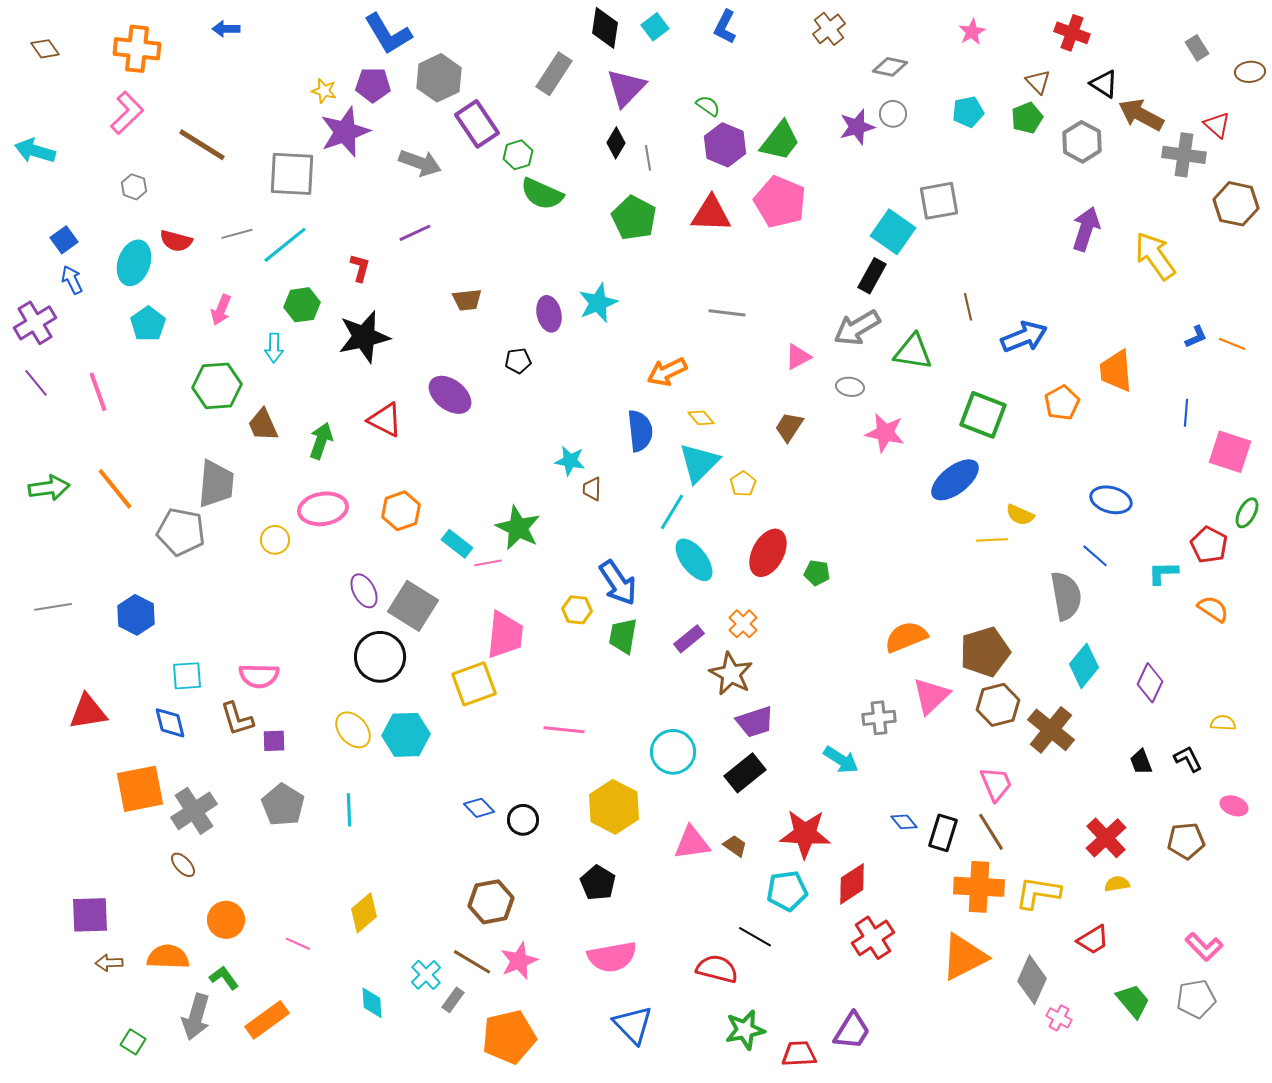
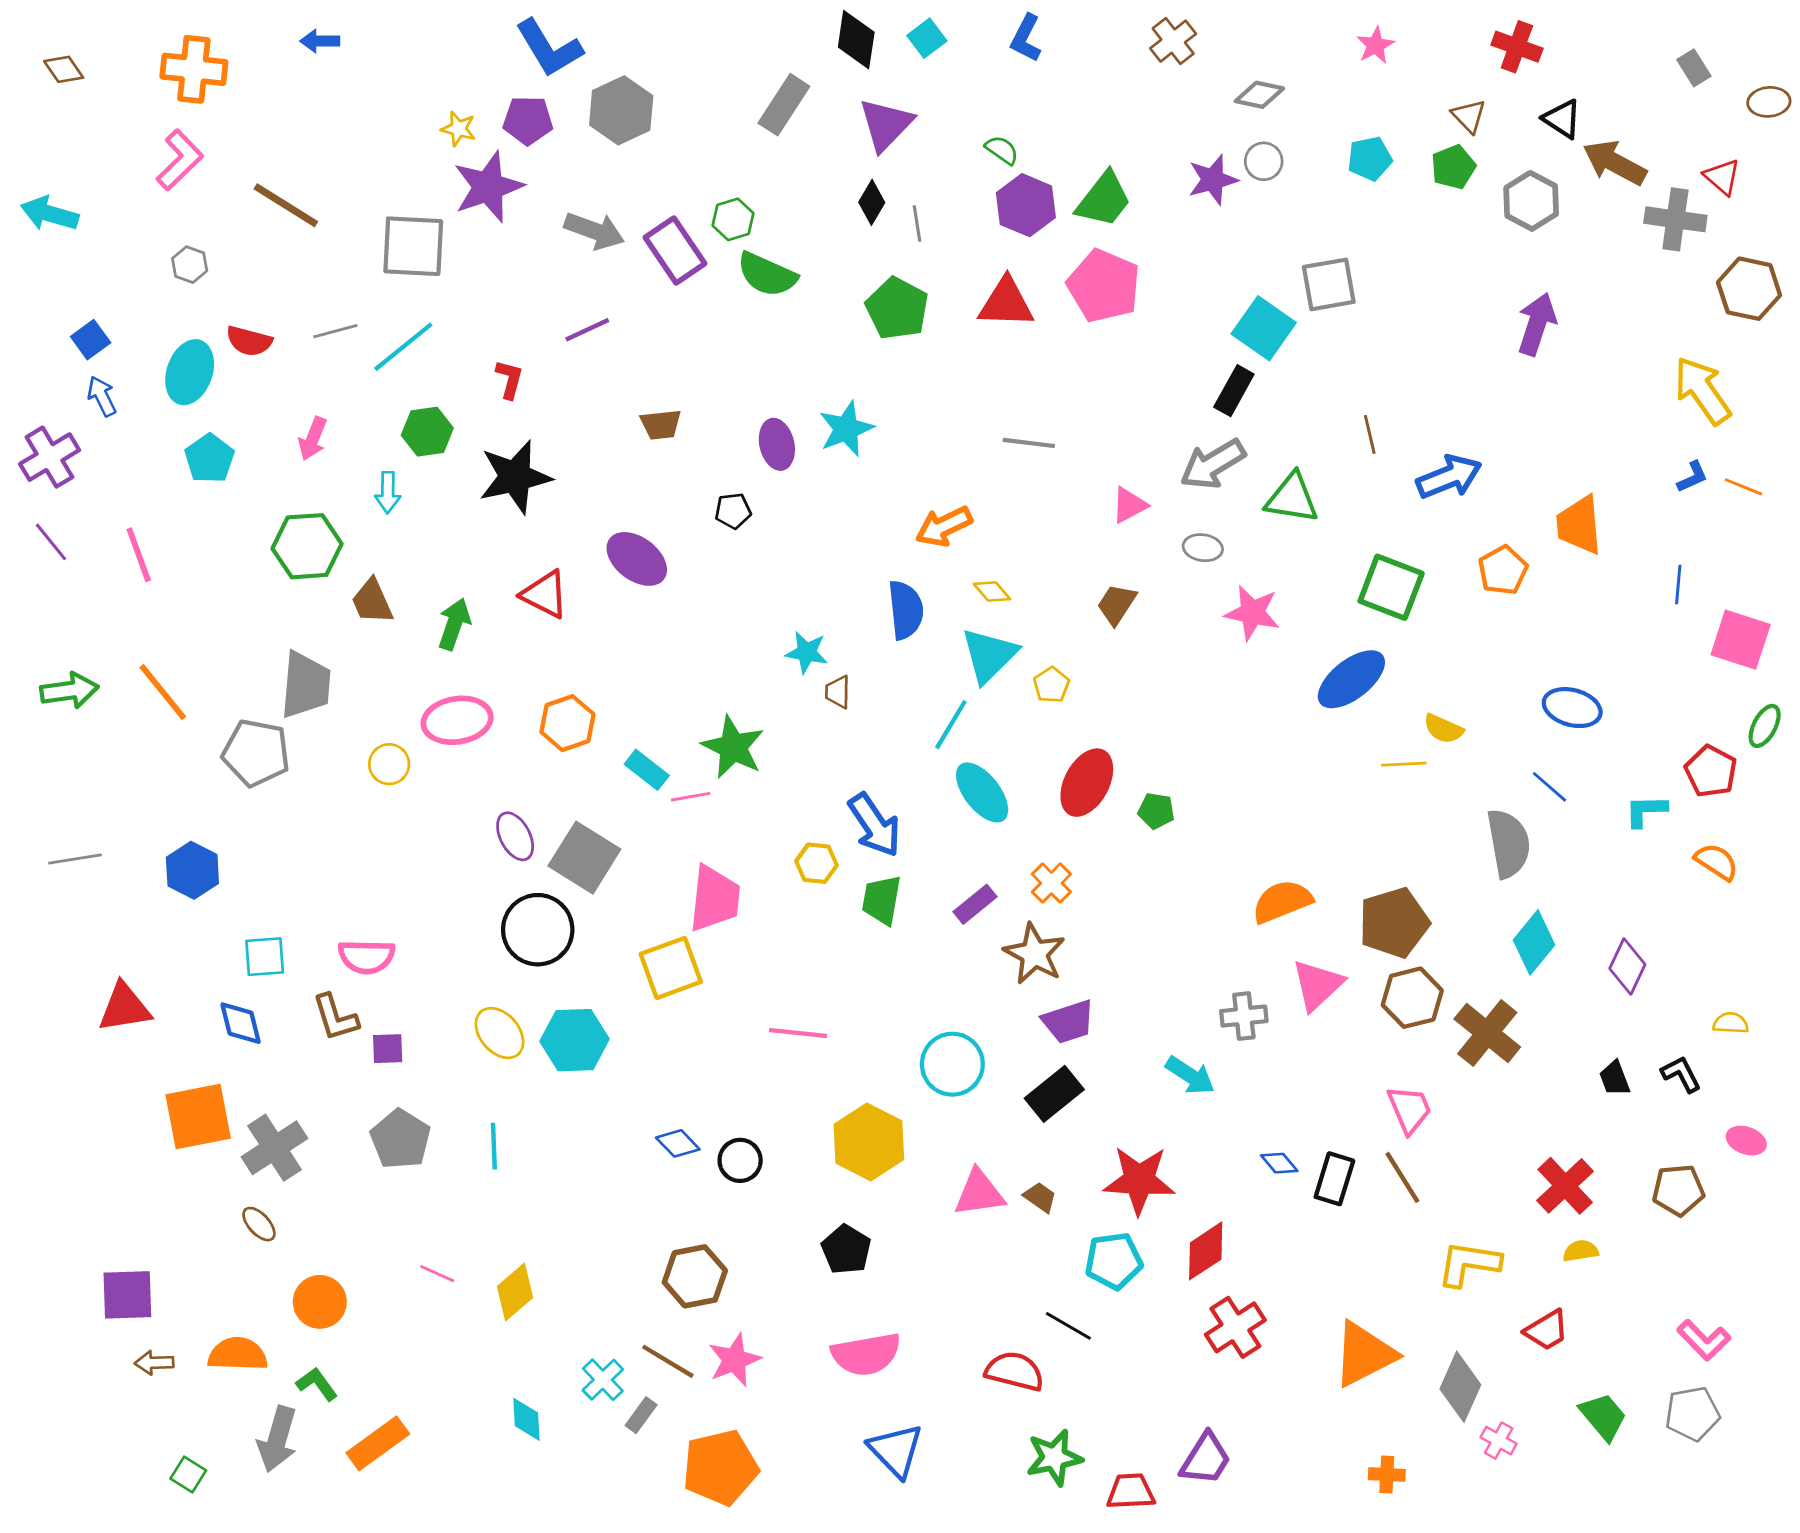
purple rectangle: (477, 124) -> (675, 250), moved
yellow arrow: (1155, 256) -> (1702, 391), moved
orange cross: (979, 887) -> (1387, 1475), moved, size x0.5
pink line: (298, 944) -> (437, 1274), moved

